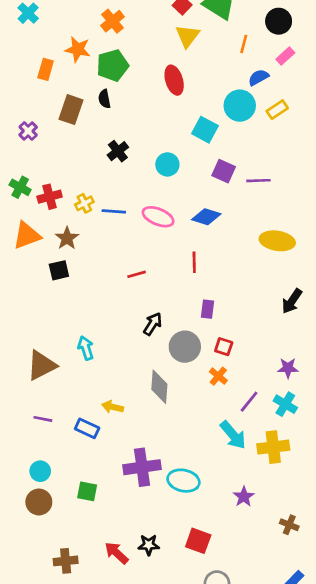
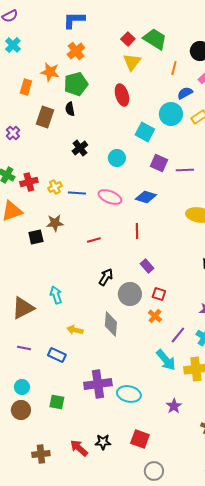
brown star: (67, 238) -> (55, 223), moved, turned 30
purple rectangle: (208, 309) -> (147, 266), turned -48
yellow arrow: (113, 407) -> (75, 330), moved

